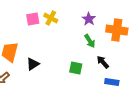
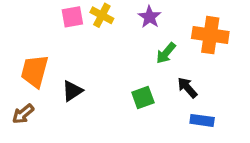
purple star: (89, 19) -> (150, 17), moved
green arrow: (90, 41) -> (166, 53), turned 72
green square: (76, 68) -> (143, 97), turned -32

